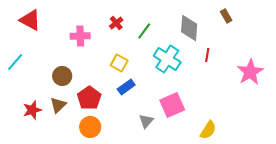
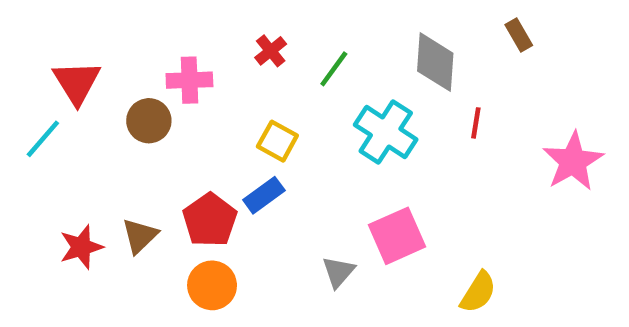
red triangle: (30, 20) -> (77, 82), moved, turned 30
brown circle: (62, 76) -> (149, 121), moved
blue rectangle: (126, 87) -> (264, 195), moved

